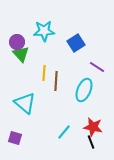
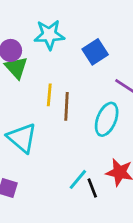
black line: (91, 142) -> (92, 188), moved

